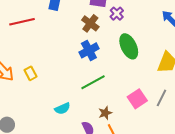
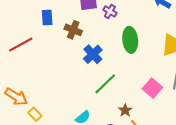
brown cross: (90, 23) -> (73, 30), moved
green ellipse: (129, 46) -> (130, 40), turned 35
yellow rectangle: (31, 73) -> (35, 114), moved

